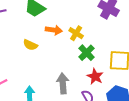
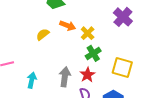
yellow semicircle: (30, 45) -> (43, 34), turned 104
red star: (95, 77) -> (87, 75), moved

